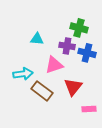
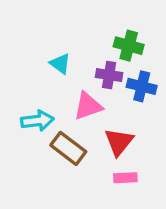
cyan triangle: (37, 39) -> (60, 64), turned 32
pink rectangle: (89, 109) -> (125, 178), moved

